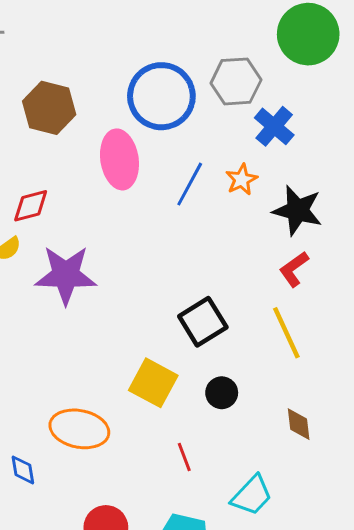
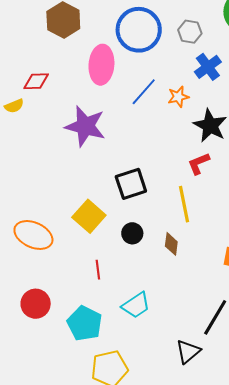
gray hexagon: (236, 81) -> (190, 32), size x0.7
purple star: (66, 275) -> (85, 126), moved
brown diamond: (299, 424) -> (171, 244), moved

